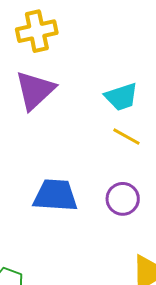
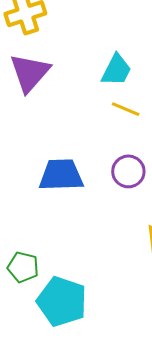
cyan trapezoid: (121, 97) -> (116, 70), turned -39

